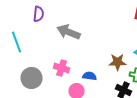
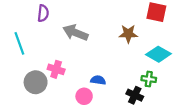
brown star: (118, 62) -> (128, 34), moved
pink cross: (62, 68) -> (56, 69), moved

